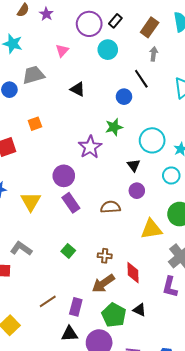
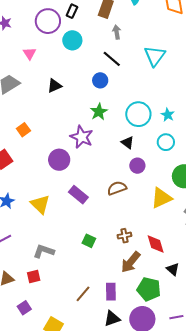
black triangle: (78, 89) -> (55, 86), turned -35
purple circle: (64, 176) -> (59, 160), moved
black triangle: (139, 310) -> (173, 269), moved, turned 32

